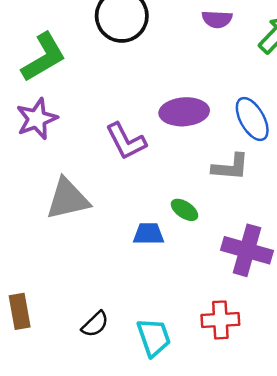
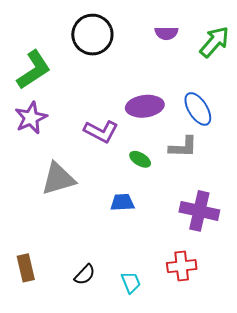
purple L-shape: (126, 141) -> (101, 131), turned -32
green ellipse: (184, 210) -> (140, 159), moved
cyan trapezoid: (154, 337) -> (131, 282), size x0.7

